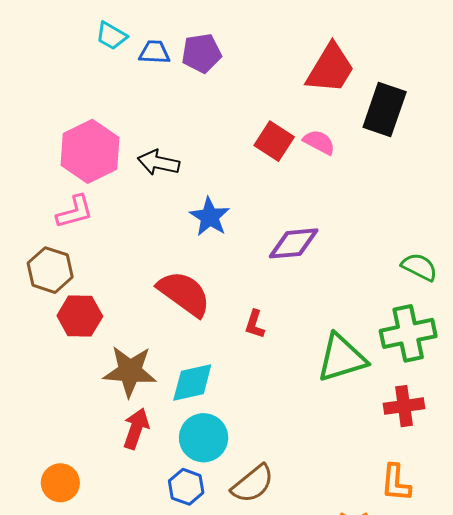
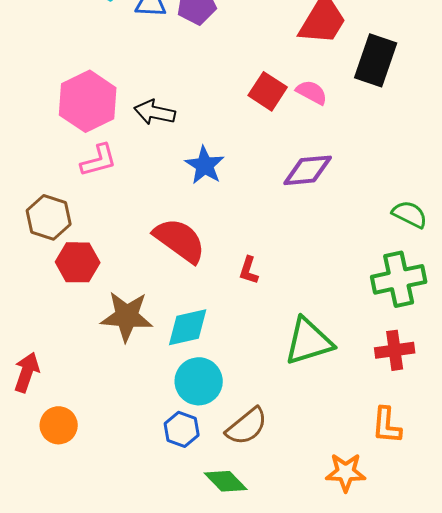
pink L-shape: (75, 212) -> (99, 160), moved
purple diamond: (294, 243) -> (308, 170), moved
green triangle: (342, 358) -> (309, 341), moved
red arrow: (136, 429) -> (27, 372), moved

